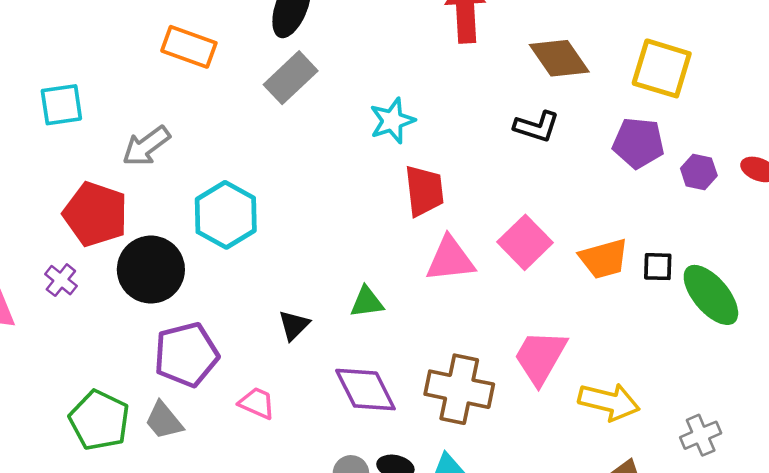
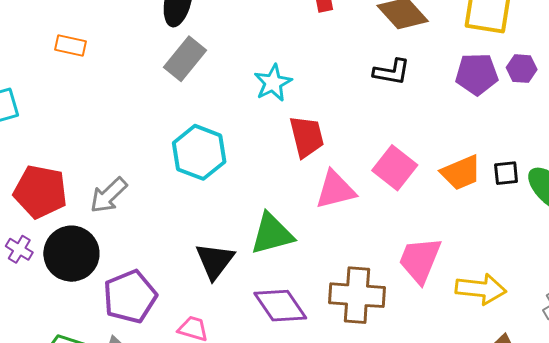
orange rectangle: (189, 47) -> (71, 46), moved, size x0.7
gray arrow: (146, 146) -> (109, 195), moved
purple hexagon: (699, 172) -> (522, 69), moved
cyan hexagon: (226, 215) -> (199, 152), moved
black circle: (151, 270) -> (71, 254), moved
green triangle: (367, 302) -> (272, 234), size x1.6
black triangle: (294, 325) -> (215, 261), size x1.5

